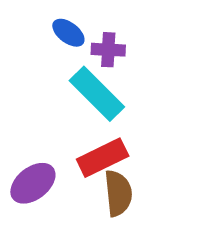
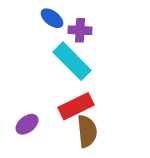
purple ellipse: (33, 183) -> (27, 124), size x0.7

